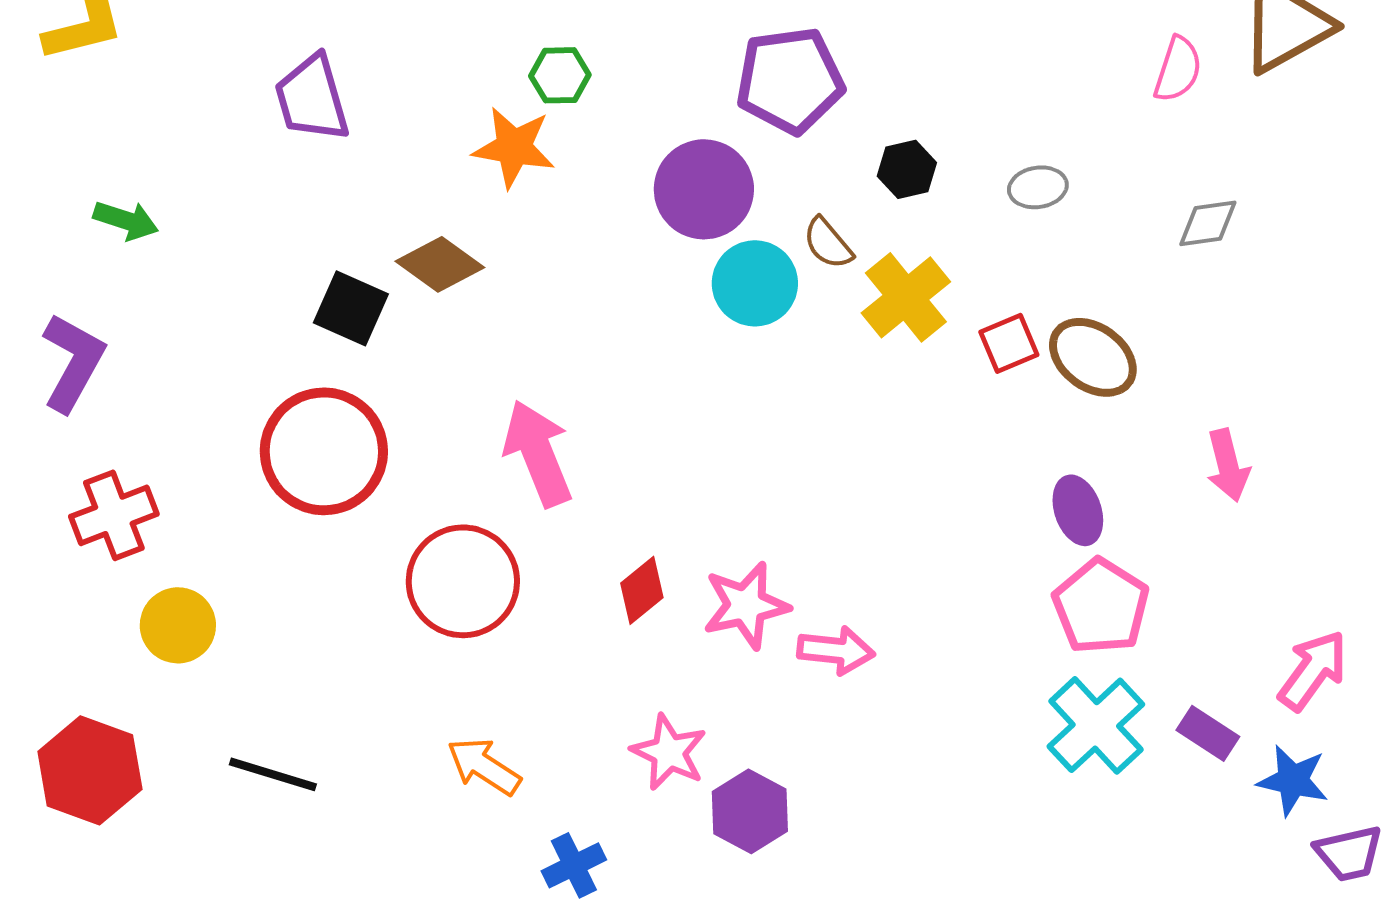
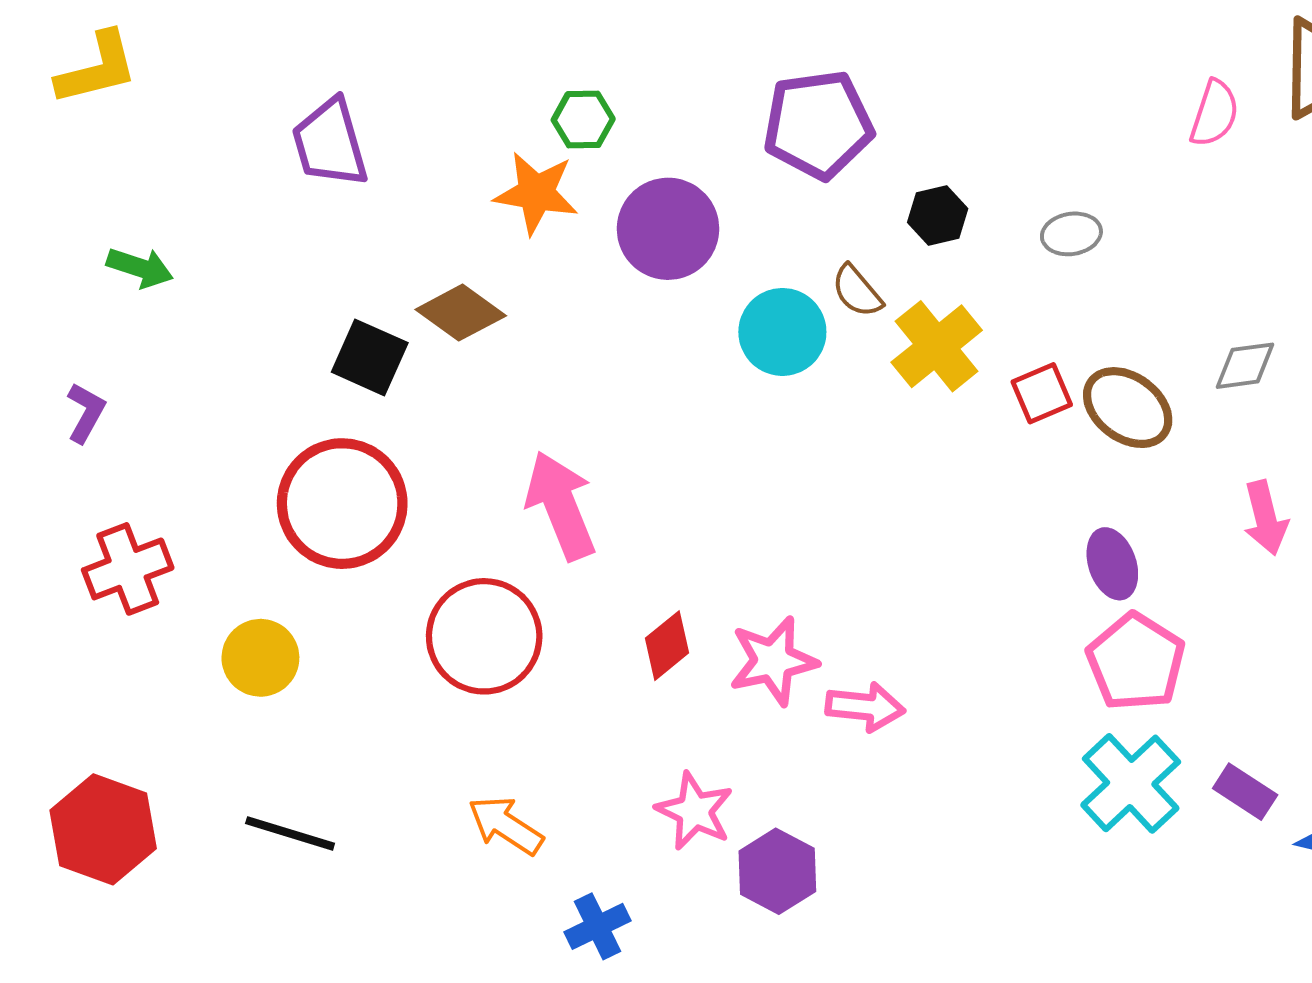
purple circle: (704, 189) -> (668, 229), moved
gray diamond: (1208, 223) -> (1245, 366), moved
purple L-shape: (73, 362) -> (86, 413), size x0.6
yellow circle: (178, 625) -> (260, 658), moved

